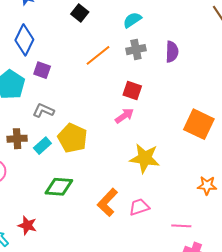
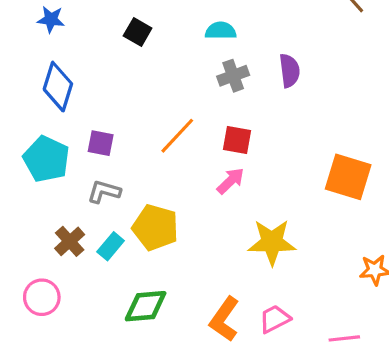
cyan semicircle: (132, 20) -> (221, 31), turned 42
orange line: (98, 55) -> (177, 136), moved
purple square: (42, 70) -> (101, 143), moved
brown cross: (17, 139) -> (70, 241), turned -30

